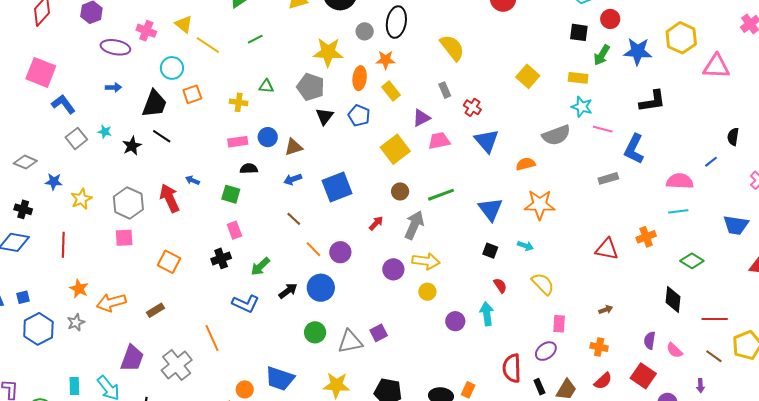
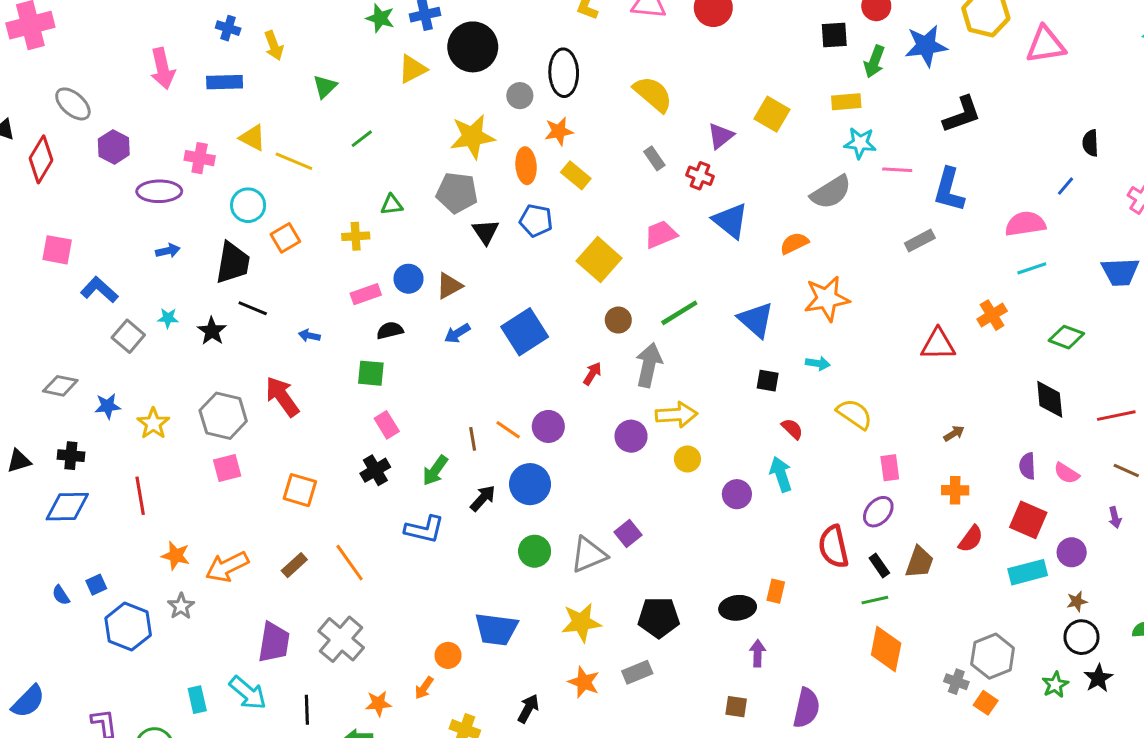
pink square: (41, 72) -> (57, 250), size x0.7
purple triangle: (421, 118) -> (721, 136), moved
blue arrow: (192, 180) -> (309, 336), moved
brown line: (294, 219) -> (473, 439), moved, turned 49
orange line: (212, 338) -> (350, 563), moved

